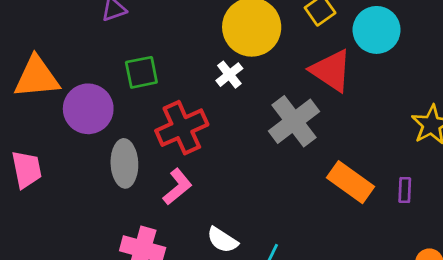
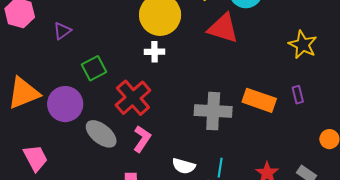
white cross: (229, 75) -> (154, 52), turned -36
gray cross: (294, 121) -> (213, 111), moved, turned -33
gray ellipse: (124, 163) -> (101, 134), turned -32

